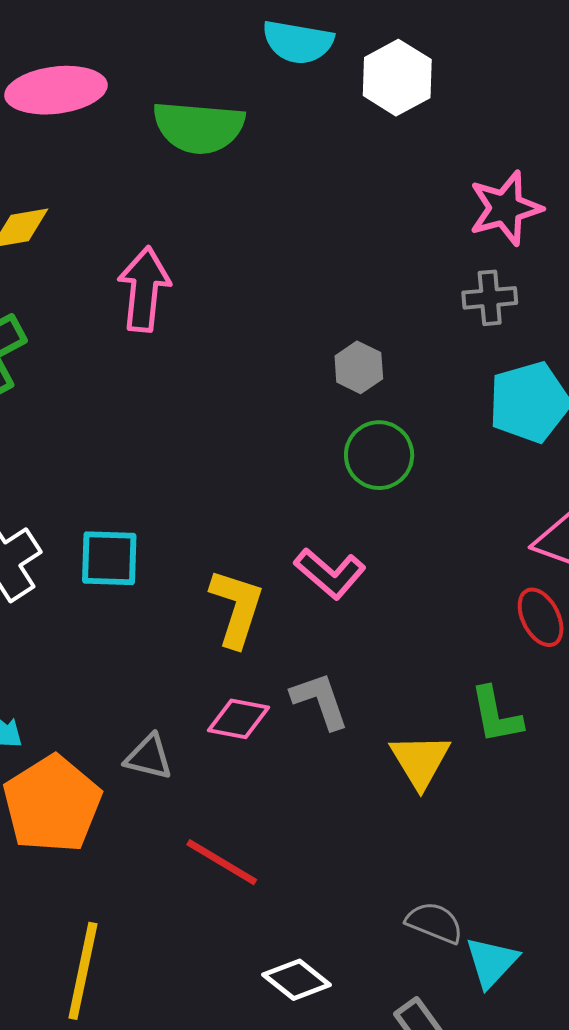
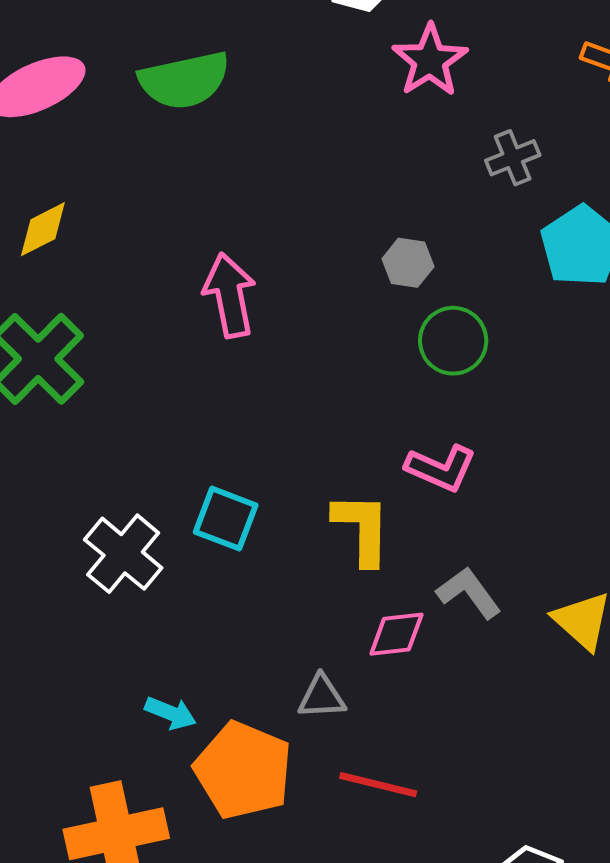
pink star: (505, 208) -> (430, 60), moved
pink arrow: (144, 289) -> (230, 295), moved
cyan square: (109, 558) -> (226, 519), turned 36
red line: (222, 862) -> (378, 785), moved

